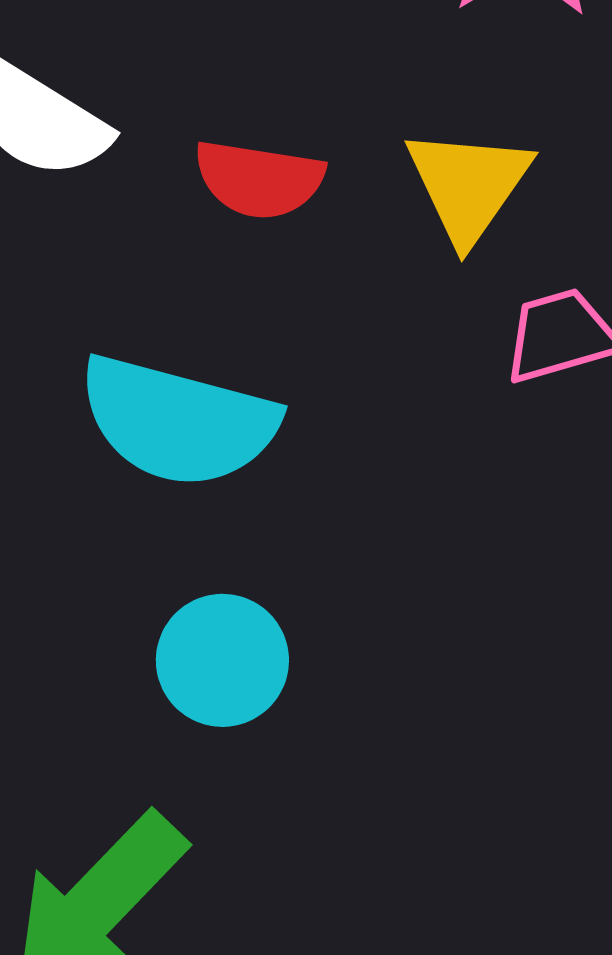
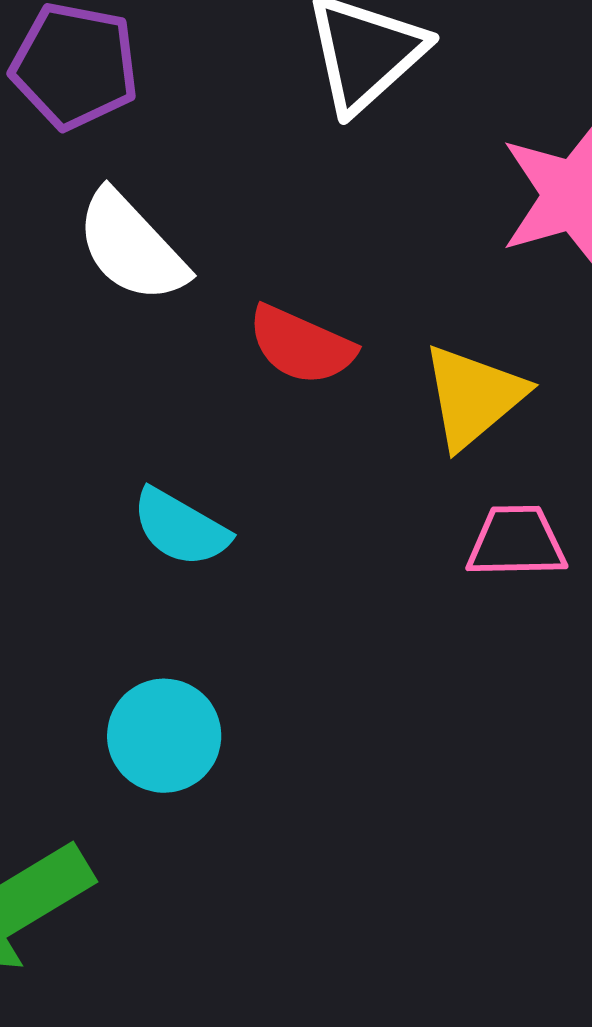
cyan semicircle: (178, 421) -> (181, 528), size x0.6

